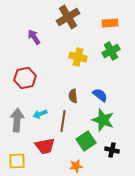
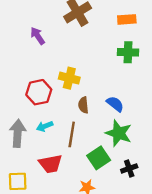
green cross: (111, 51) -> (128, 52), turned 30
yellow cross: (78, 57) -> (69, 78), moved
red hexagon: (25, 78) -> (39, 92), moved
black cross: (112, 150) -> (129, 168), turned -32

